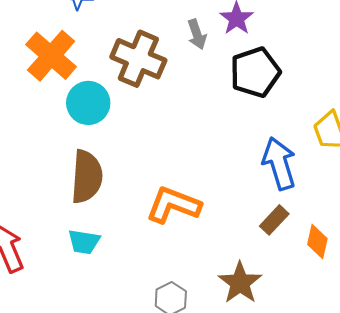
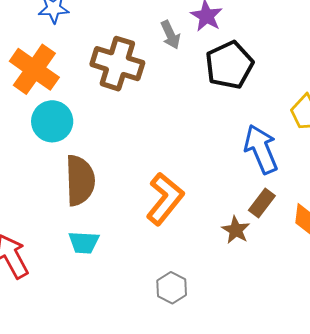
cyan circle: (88, 103) -> (52, 121), moved
orange L-shape: (173, 205) -> (165, 199), turned 114
brown star: (240, 283) -> (236, 230), moved, size x0.7

